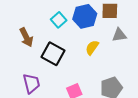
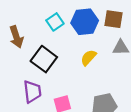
purple trapezoid: (31, 83) -> (32, 92), moved

